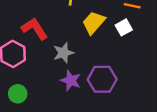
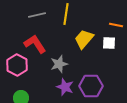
white square: (124, 27) -> (109, 43), turned 32

